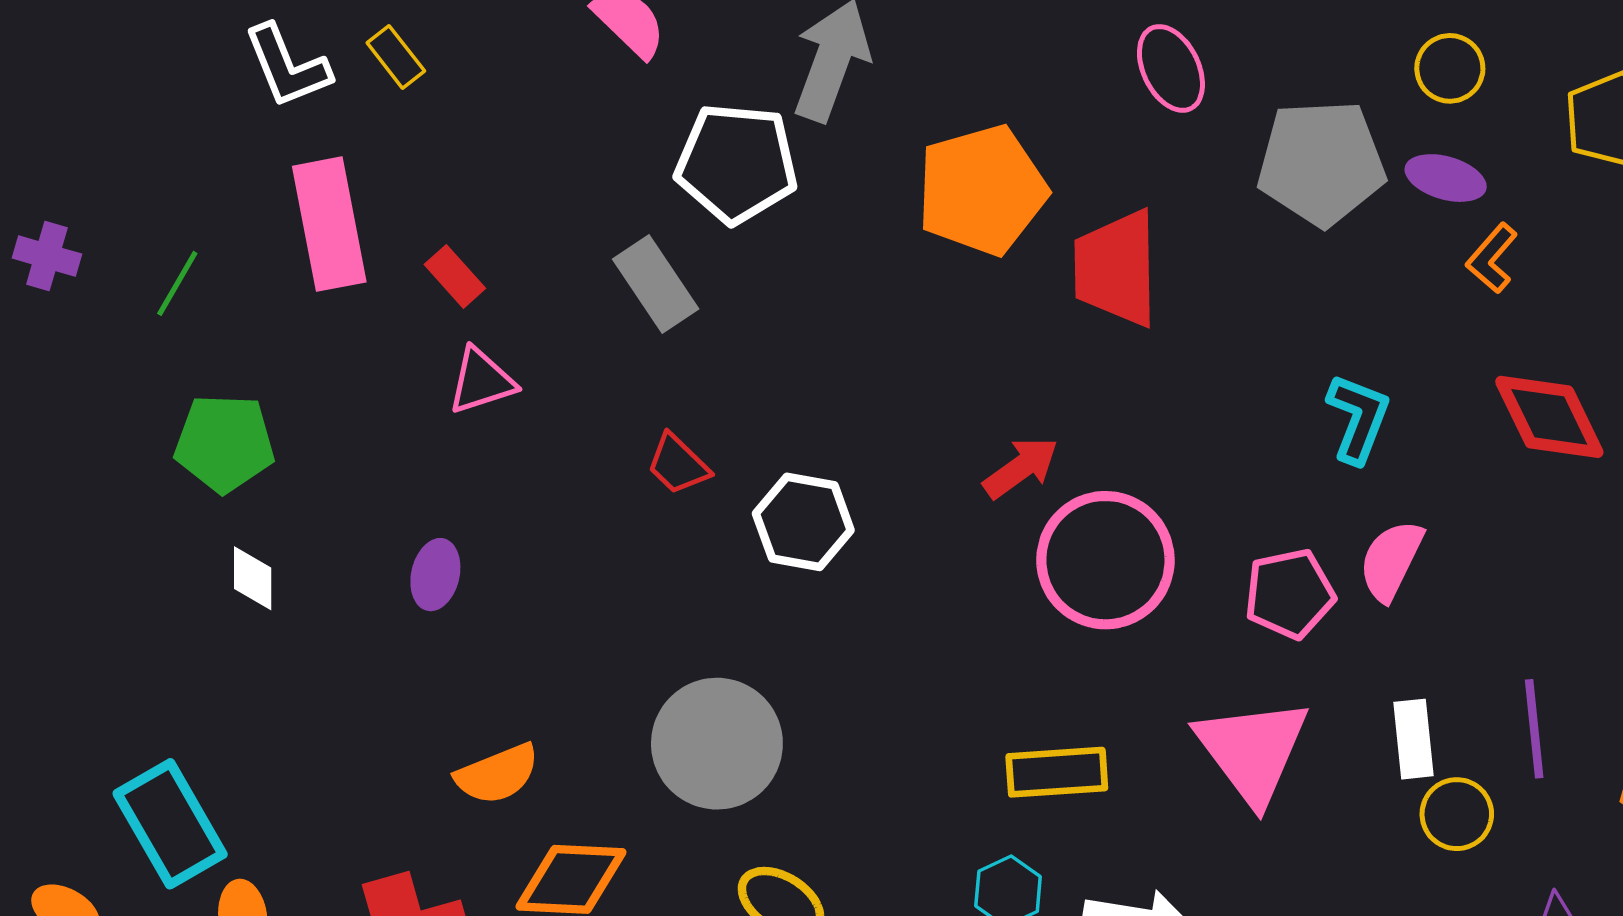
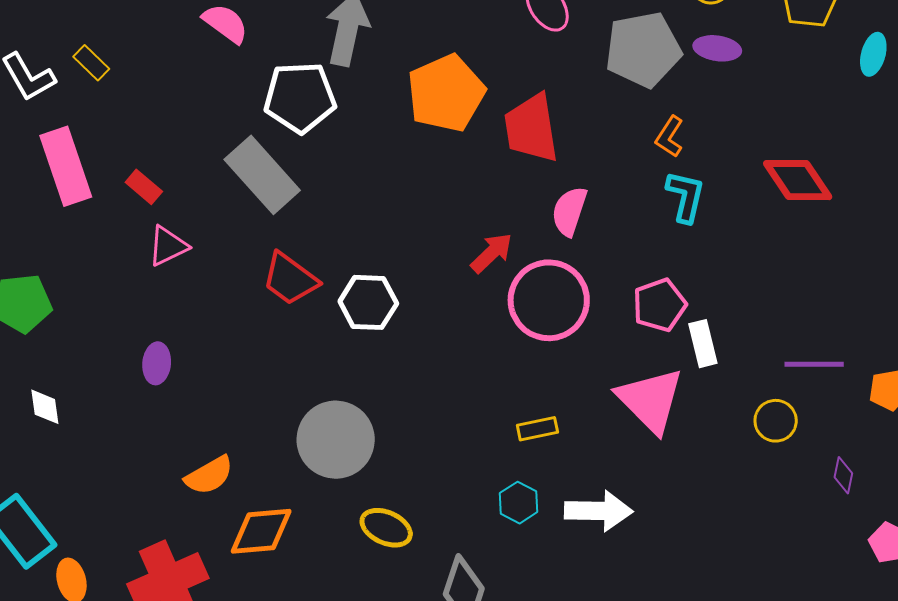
orange L-shape: (1492, 258) -> (669, 137), moved
gray rectangle: (656, 284) -> (262, 175), size x1.4
red trapezoid: (678, 464) -> (290, 279), size x1.5
pink semicircle: (1391, 560) -> (569, 211), moved
white diamond: (253, 578) -> (45, 407), moved
purple line: (1534, 729) -> (814, 364), turned -76
white rectangle: (1414, 739) -> (703, 344), moved
yellow rectangle: (1057, 772) -> (537, 429), size x0.7

